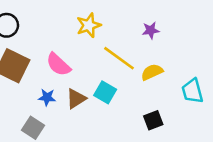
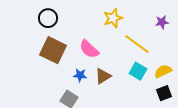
yellow semicircle: (152, 72) -> (163, 71), moved
cyan square: (105, 92) -> (138, 71), moved

